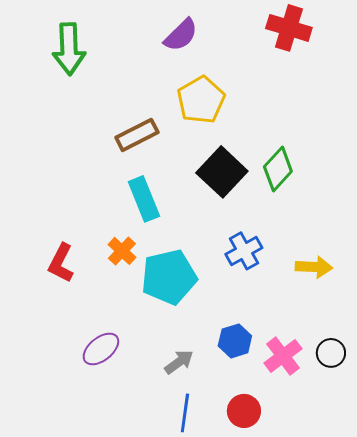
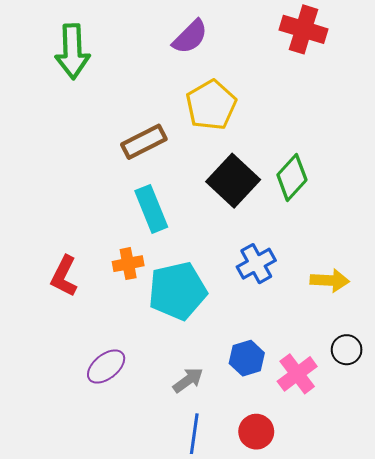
orange cross: (122, 251) -> (128, 264), turned 36
black circle: (331, 353) -> (347, 350), moved

